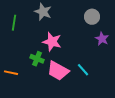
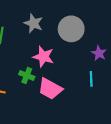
gray circle: (92, 17) -> (71, 29), moved, size x1.5
cyan line: (83, 70) -> (91, 79), moved, turned 40

